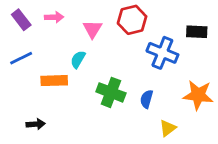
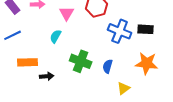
black rectangle: (197, 32) -> (146, 29), moved
orange rectangle: (54, 81) -> (28, 62), moved
black arrow: (36, 124) -> (47, 76), moved

